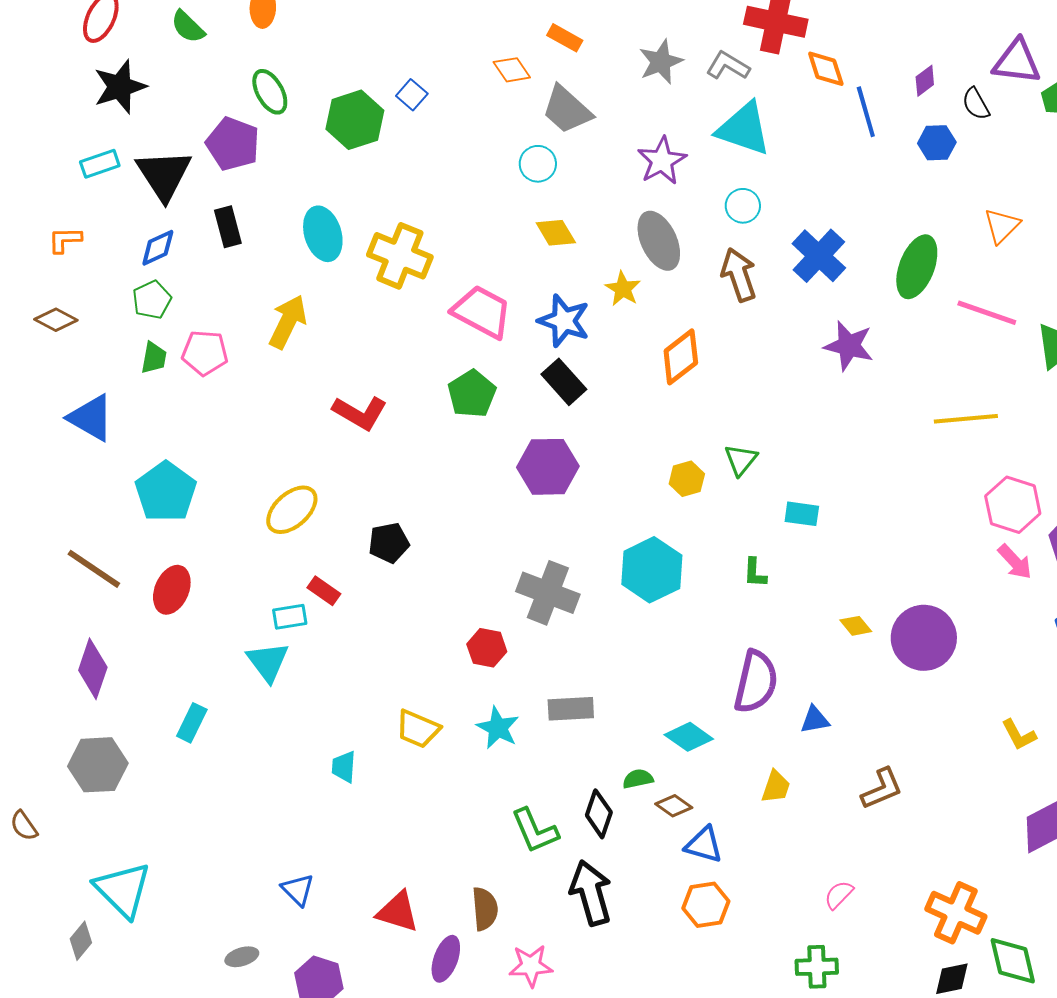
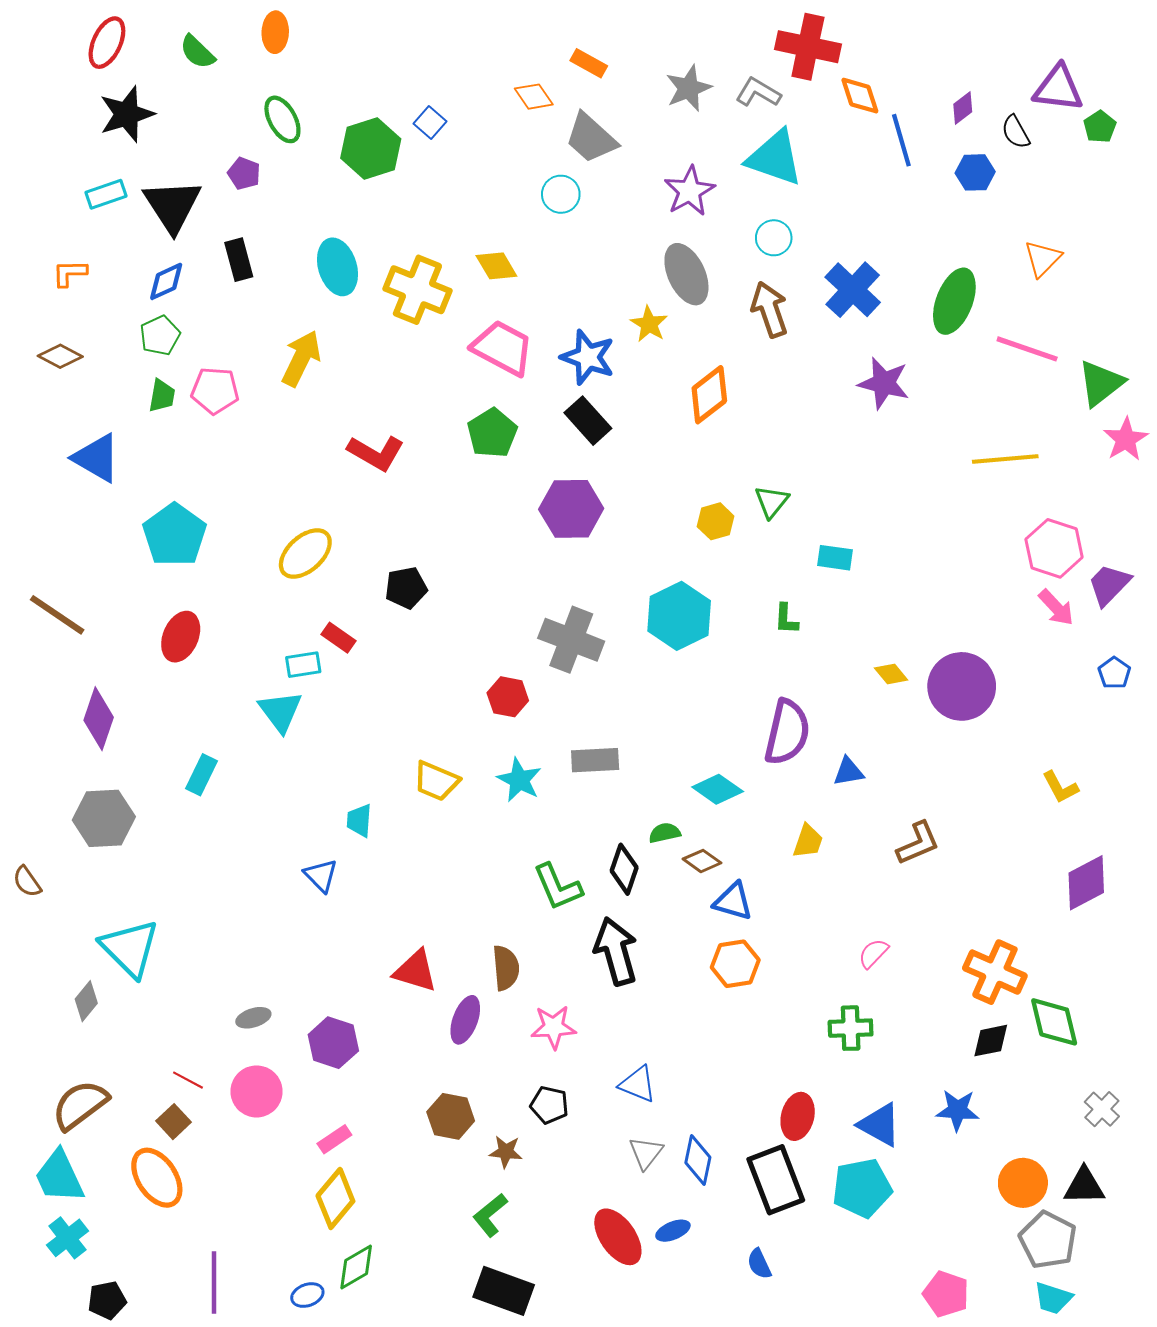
purple pentagon: (233, 144) -> (244, 173), size x0.6
yellow diamond: (556, 233) -> (496, 266), moved
brown line: (94, 569) -> (57, 615), moved
blue triangle: (298, 890) -> (321, 875), moved

